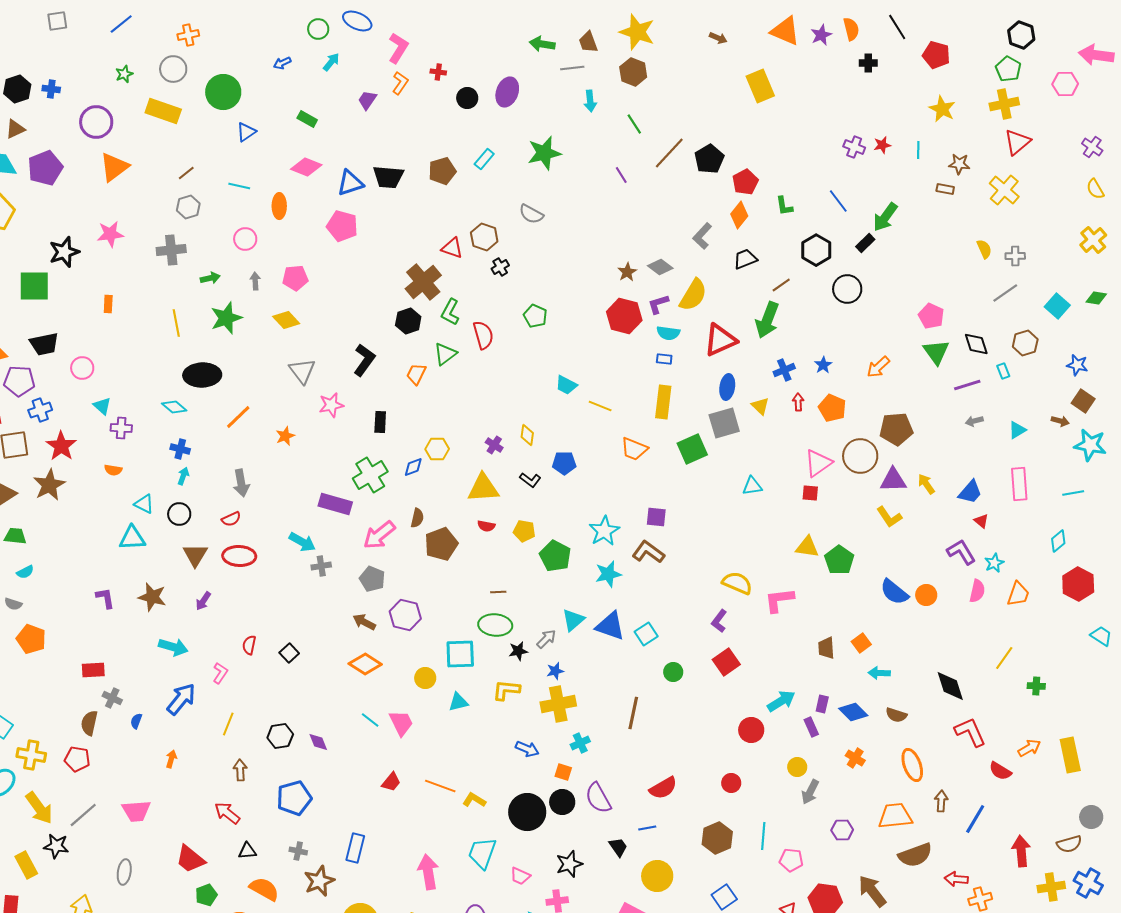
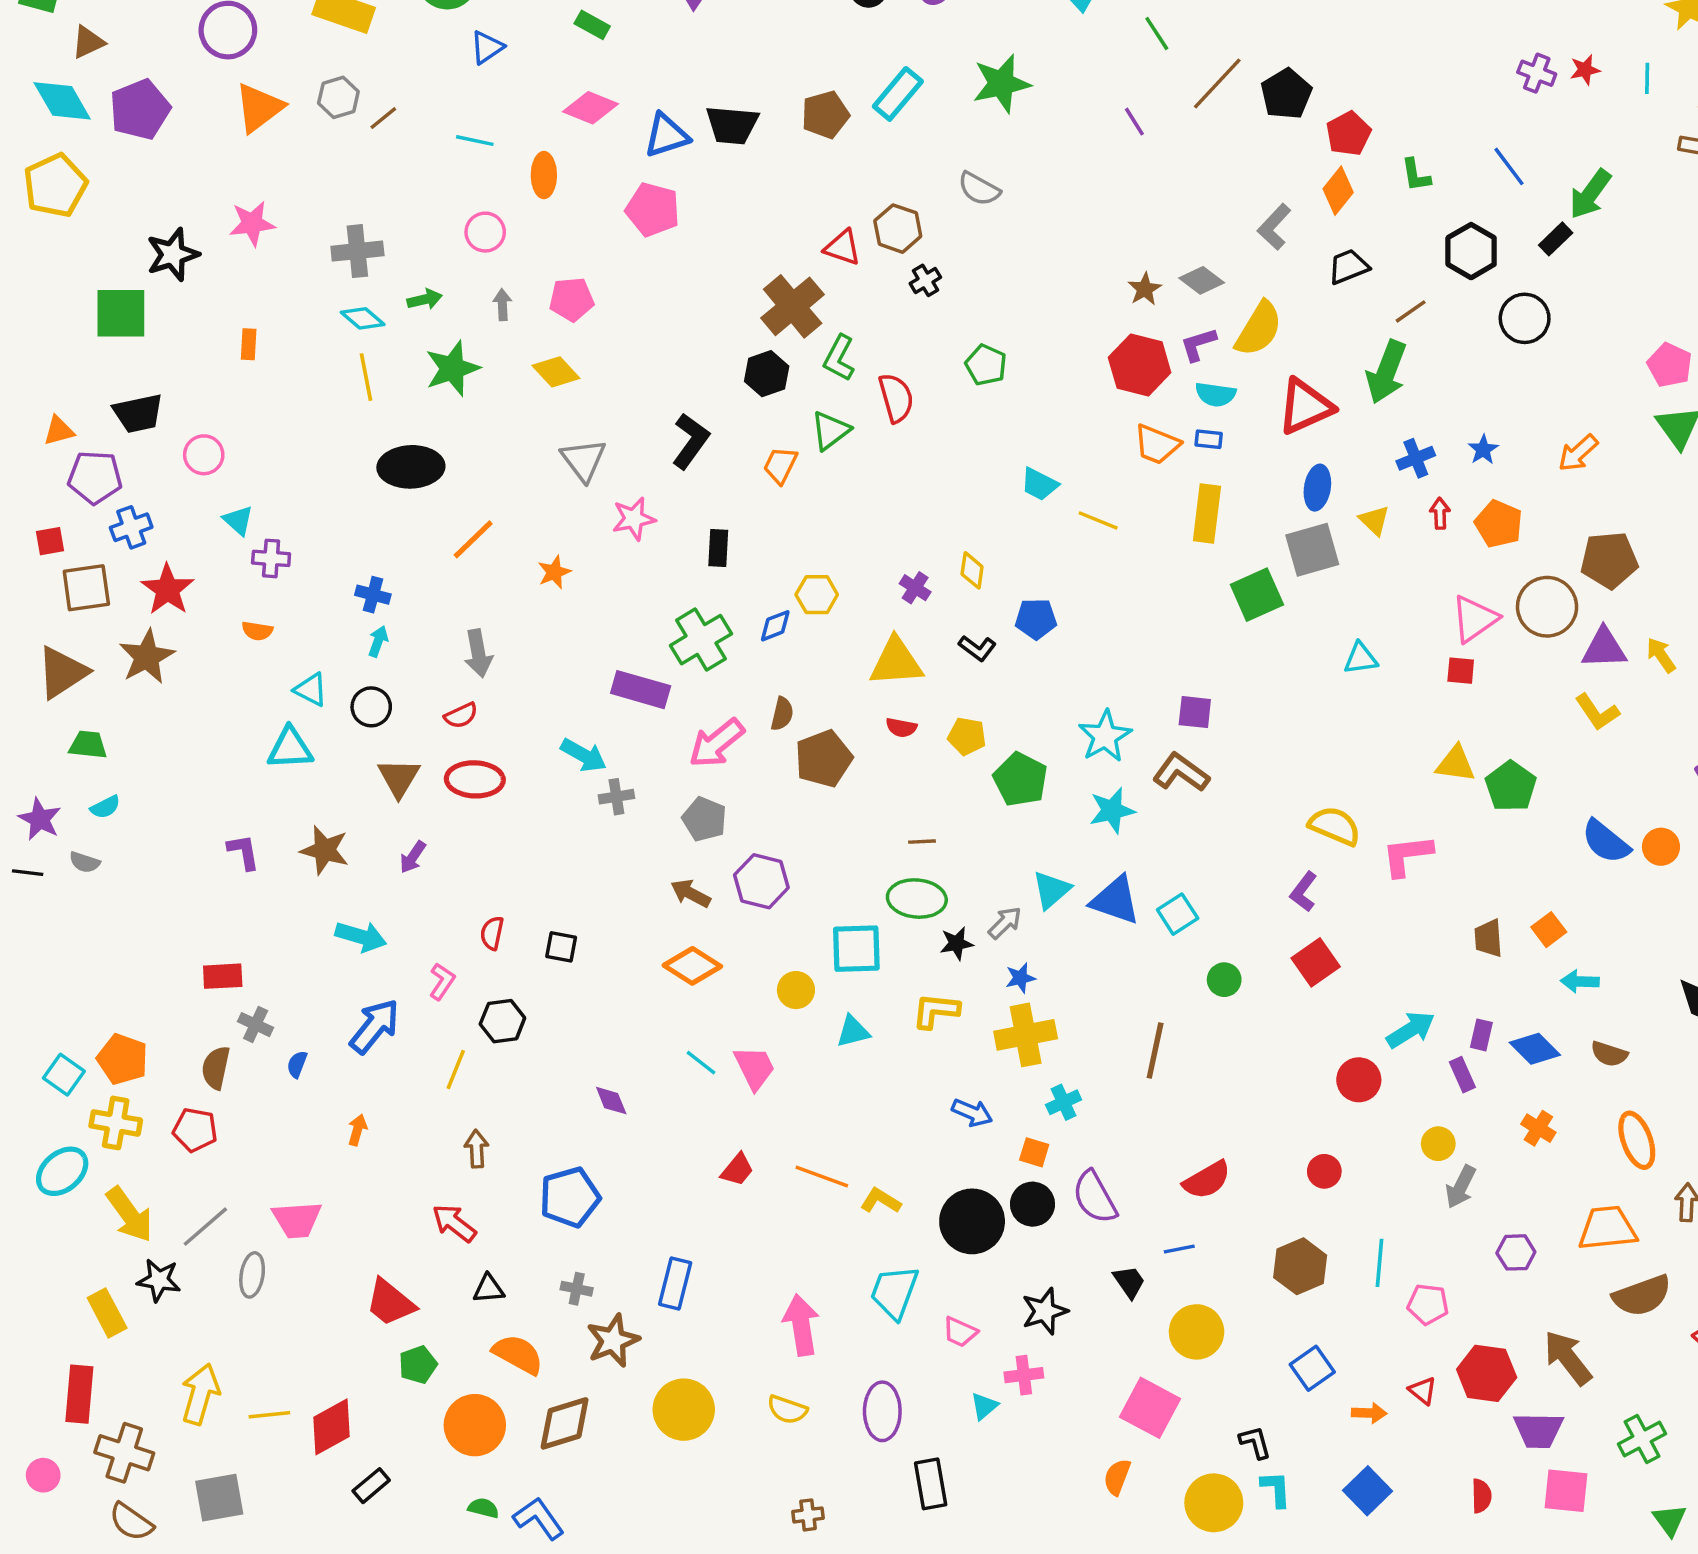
cyan rectangle: (484, 159) -> (898, 94), size x1.4
gray hexagon: (188, 207) -> (338, 97), moved
cyan diamond: (174, 407) -> (363, 318), moved
orange trapezoid: (634, 449) -> (1157, 444), moved
orange pentagon: (31, 639) -> (123, 1059), moved
black square: (289, 653) -> (561, 947), turned -36
black hexagon: (280, 736) -> (502, 1021), moved
gray ellipse: (124, 872) -> (252, 1275), moved

